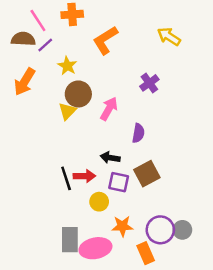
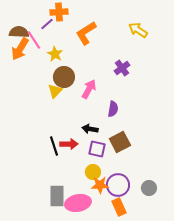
pink line: (38, 21) -> (34, 40), moved
purple line: (45, 45) -> (47, 24), moved
orange arrow: (24, 82) -> (20, 49), moved
yellow circle: (99, 202) -> (93, 172), moved
purple circle: (160, 230) -> (118, 185), moved

